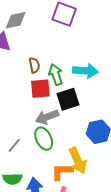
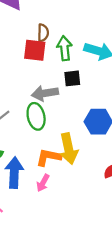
red square: (40, 89) -> (35, 50), moved
black square: (68, 99) -> (72, 78), size x0.7

